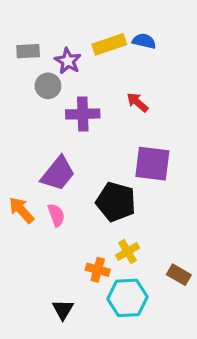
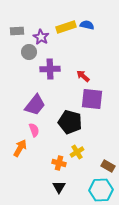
red arrow: (137, 102) -> (83, 76), moved
orange arrow: (21, 210) -> (20, 148), moved, turned 72
cyan hexagon: (127, 298) -> (101, 190), moved
black triangle: (63, 310) -> (59, 187), moved

